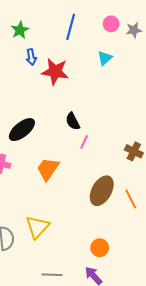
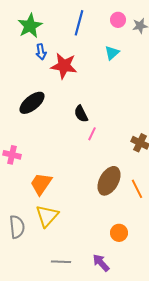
green star: (20, 30) -> (30, 26), size x1.4
black ellipse: (22, 130) -> (32, 103), moved
orange trapezoid: (48, 169) -> (41, 184), moved
orange circle: (100, 248) -> (119, 233), moved

